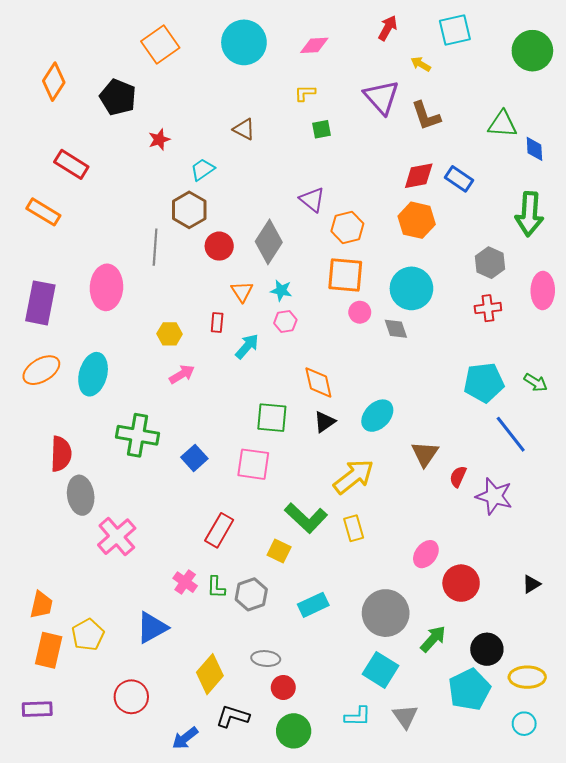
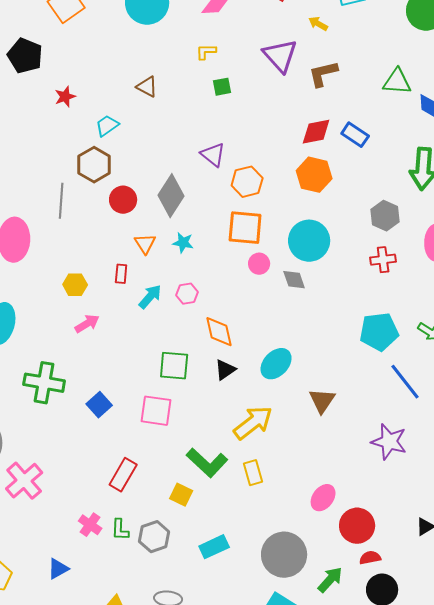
brown L-shape: (426, 116) -> (323, 74), turned 96
pink hexagon: (285, 322) -> (187, 294), moved
red semicircle: (458, 477) -> (370, 558), moved, turned 55
blue triangle: (152, 628) -> (58, 569), size x0.7

